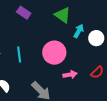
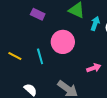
pink circle: (54, 53) -> (63, 42), moved

